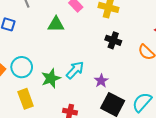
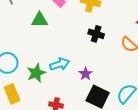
cyan arrow: (75, 70) -> (60, 64), turned 30

